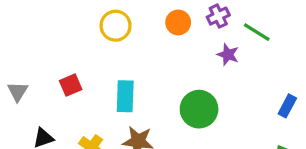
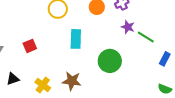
green line: (257, 32) -> (146, 37), moved
cyan rectangle: (125, 96) -> (76, 39), moved

